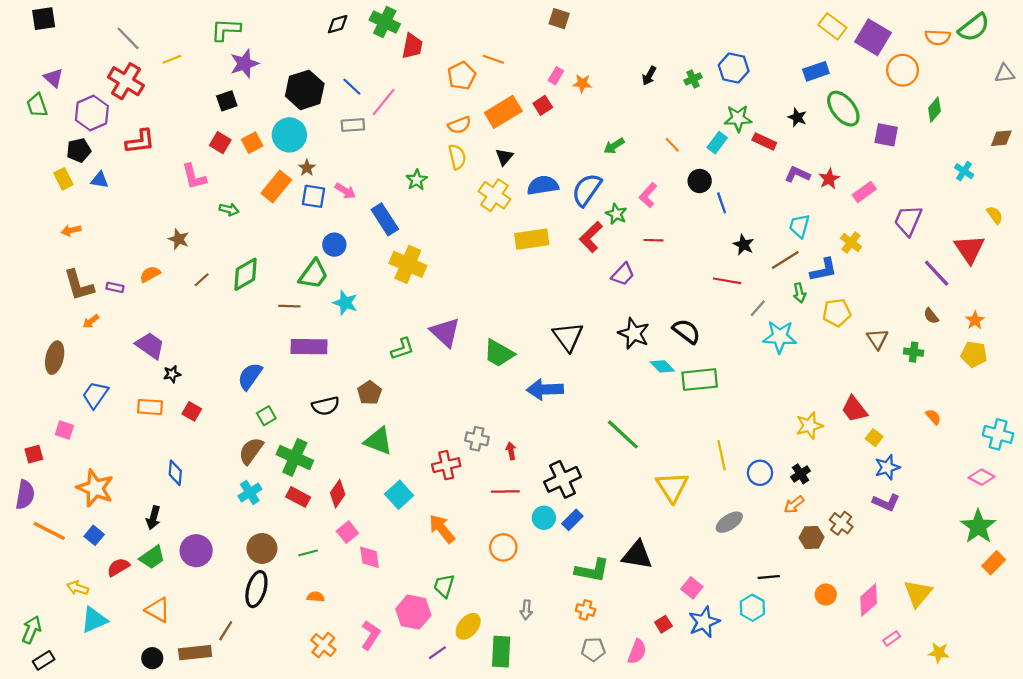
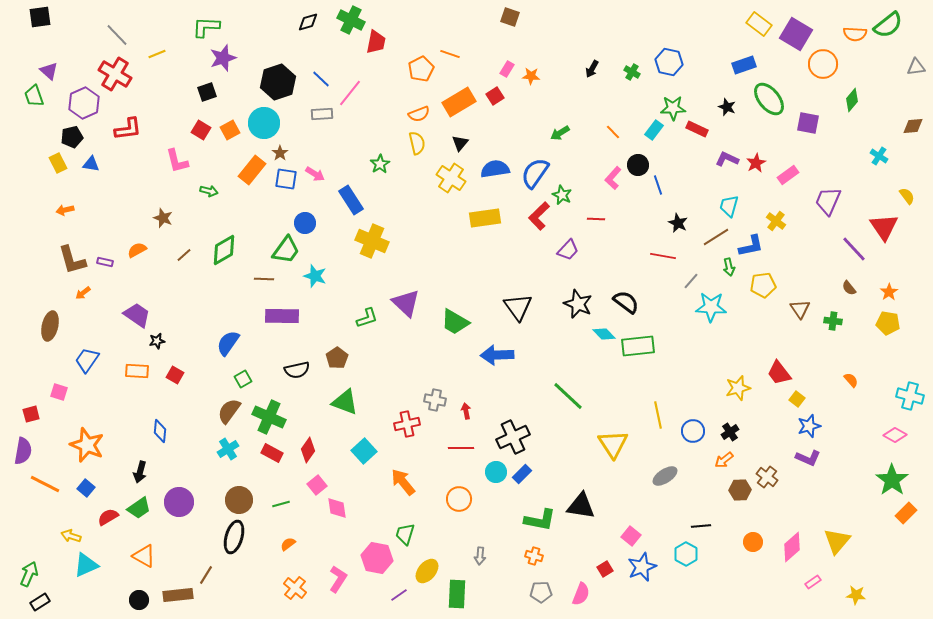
green cross: (693, 79) -> (632, 72), turned -35
pink L-shape: (648, 195) -> (613, 178), moved
orange semicircle: (316, 597) -> (288, 544), turned -42

